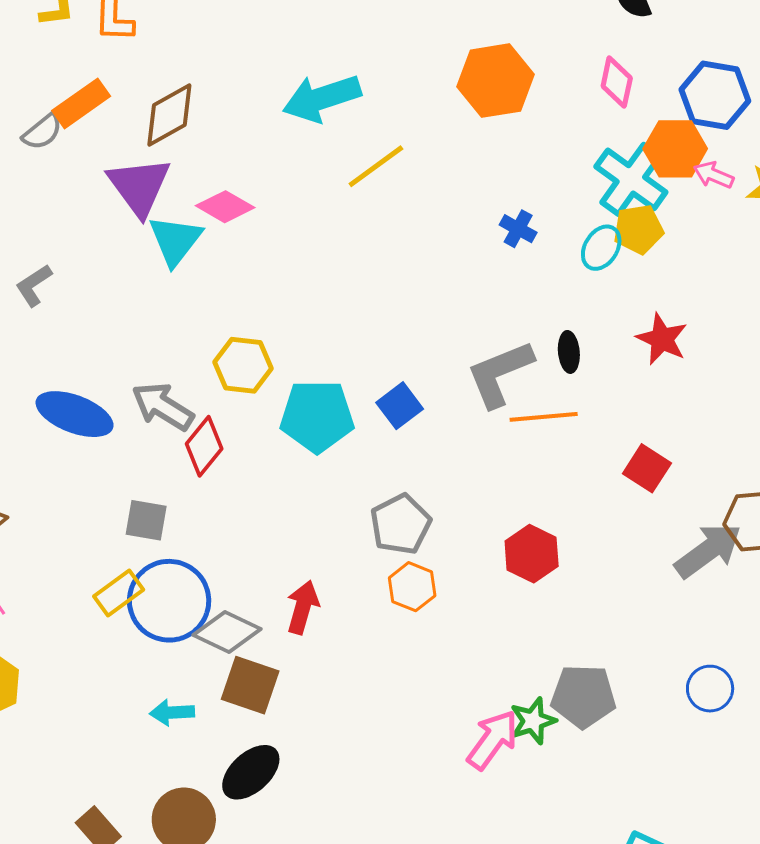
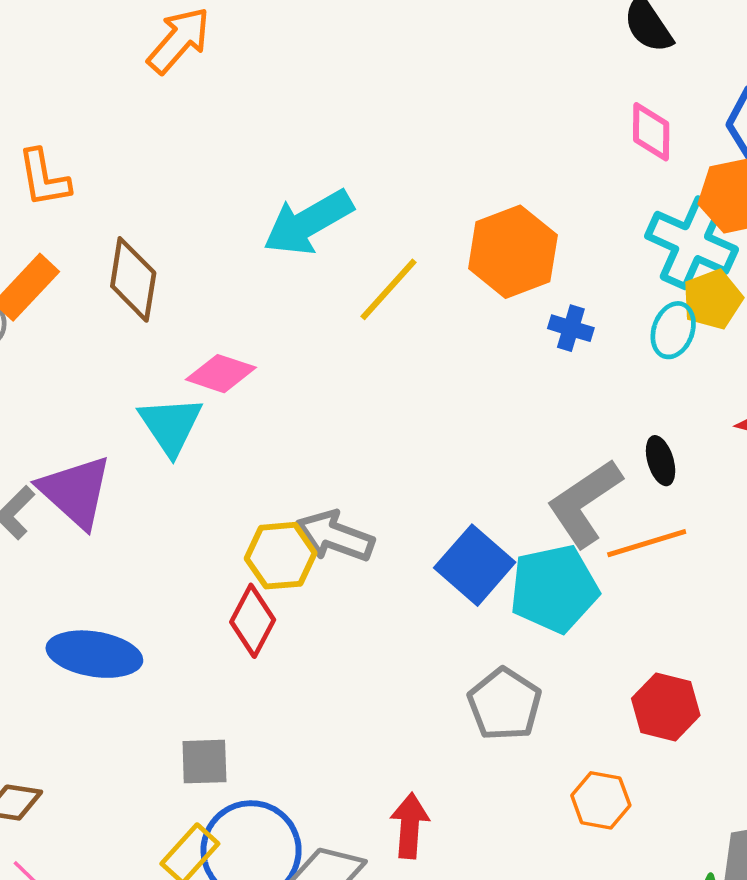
orange hexagon: (496, 81) -> (513, 252), moved
brown diamond: (169, 115) -> (133, 279), turned -40
purple triangle: (139, 186) -> (75, 492), moved
gray arrow: (163, 406) -> (335, 536), moved
blue square: (400, 406) -> (475, 565), size x1.4
cyan pentagon: (317, 416) -> (554, 589), moved
red diamond: (204, 446) -> (253, 621), moved
orange hexagon: (412, 587) -> (601, 800), moved

